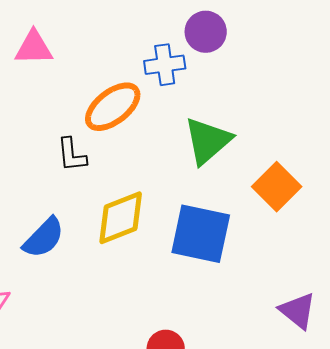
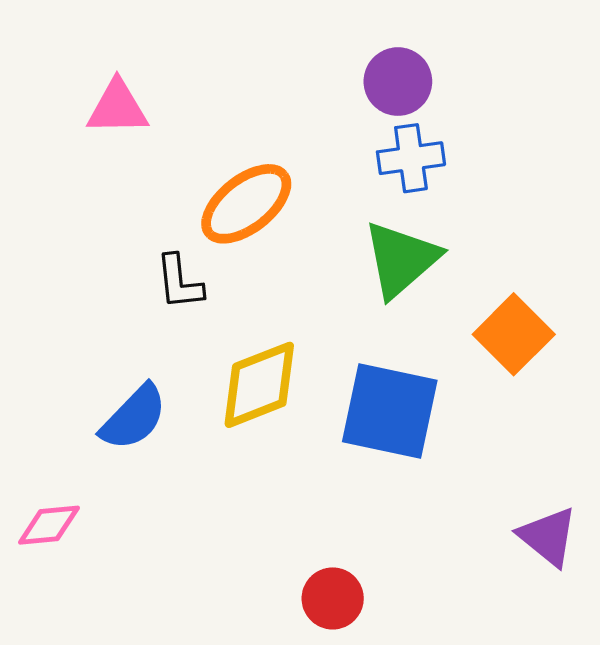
blue cross: (165, 65) -> (411, 158), moved

